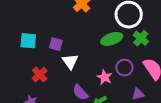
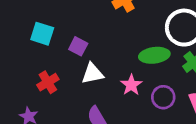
white triangle: (70, 61) -> (92, 74), turned 42
pink star: (105, 77) -> (131, 85), moved

